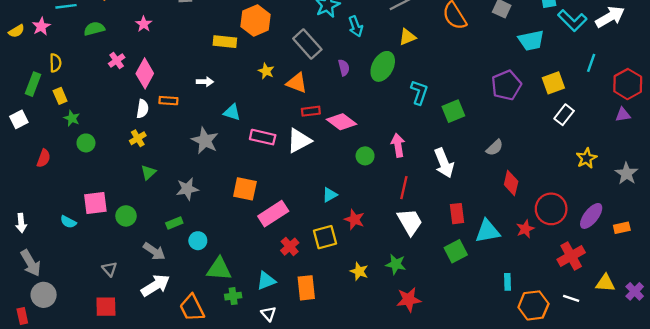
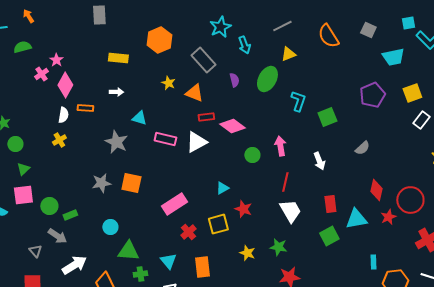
pink star: (144, 24) -> (56, 60), moved
yellow rectangle: (225, 42) -> (118, 58), moved
white arrow: (444, 163) -> (319, 161), size x0.7
green triangle: (148, 172) -> (23, 169), moved
red diamond: (511, 183) -> (376, 190), moved
orange square: (245, 189) -> (131, 183), moved
green rectangle: (174, 223) -> (70, 215), moved
gray arrow: (154, 251) -> (57, 236), moved
cyan triangle: (266, 281) -> (168, 261), turned -48

